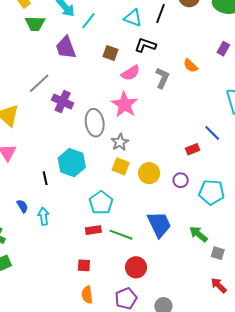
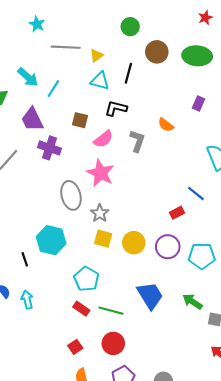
purple cross: (63, 102) -> (49, 148), moved
purple circle: (181, 180) -> (168, 247), size x1.5
red rectangle: (93, 230) -> (81, 309), turned 49
red square: (84, 265) -> (75, 347), turned -32
red circle: (136, 267) -> (113, 343), moved

